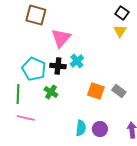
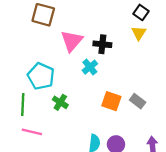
black cross: (58, 66) -> (102, 44), moved

